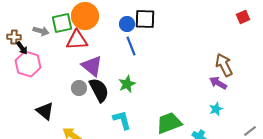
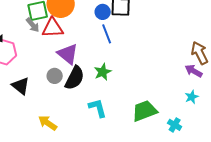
gray arrow: (41, 31) -> (33, 25), moved, turned 35
black semicircle: (99, 90) -> (75, 78), turned 55
black triangle: (45, 111) -> (21, 86), moved

